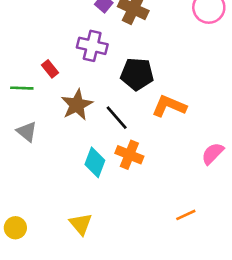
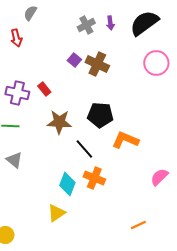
purple cross: (92, 46) -> (17, 93), moved
red rectangle: (50, 69) -> (44, 89), moved
brown star: (77, 105) -> (59, 122), moved, turned 30
yellow triangle: (81, 224) -> (56, 213), moved, turned 36

